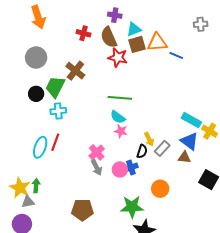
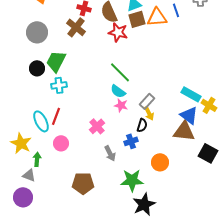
blue line: (176, 55) -> (176, 10), moved, turned 48
brown cross: (75, 71) -> (76, 27), moved
green line: (120, 98) -> (120, 72), turned 40
cyan ellipse: (40, 147) -> (41, 121), turned -45
gray rectangle: (162, 148) -> (147, 101), moved
brown triangle: (184, 157) -> (184, 131), size x1.6
gray arrow: (97, 167) -> (110, 153), moved
pink circle: (120, 170) -> (61, 143), moved
yellow star: (20, 188) -> (21, 143), moved
gray triangle: (28, 202) -> (29, 175), turned 32

